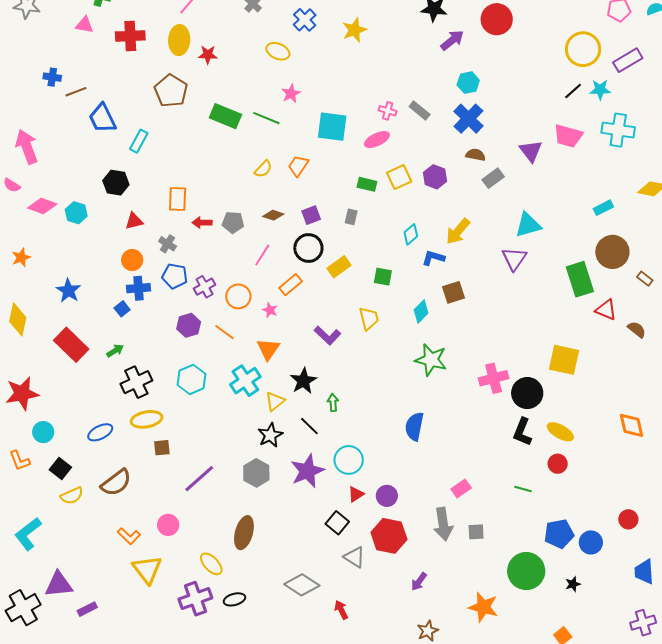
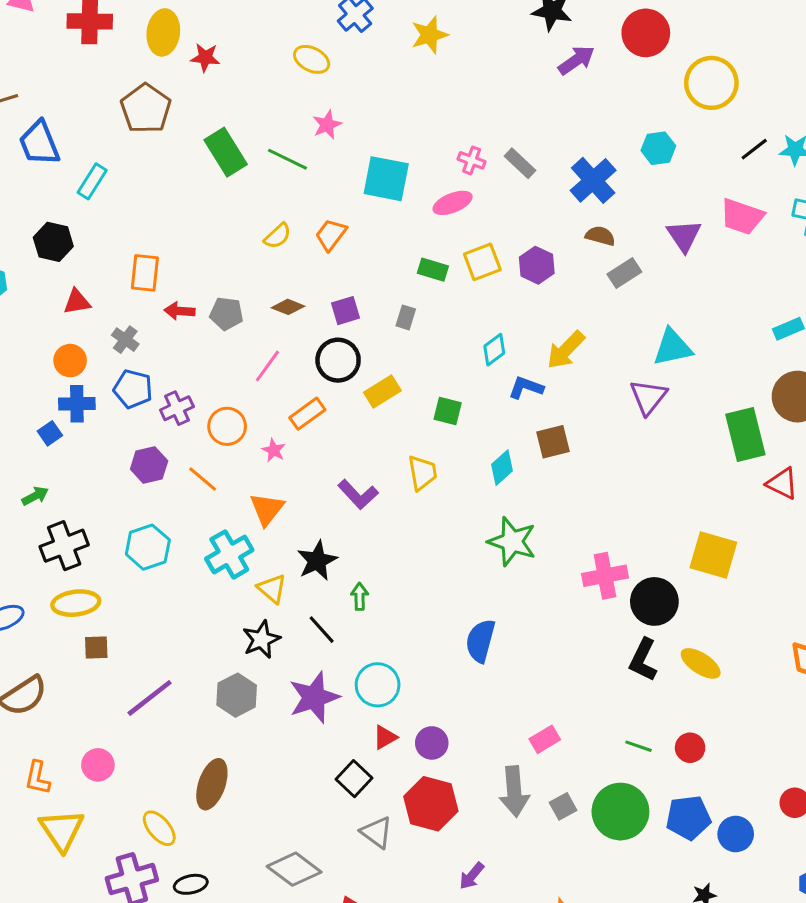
yellow circle: (583, 49) -> (711, 83), moved
cyan hexagon: (468, 83) -> (658, 148), moved
green rectangle: (225, 116) -> (226, 152), turned 32
yellow triangle: (275, 401) -> (272, 589), turned -45
red circle: (558, 464) -> (690, 748), moved
gray square: (476, 532) -> (563, 806), turned -30
orange L-shape: (129, 536) -> (37, 778), turned 55
green circle: (526, 571) -> (620, 812), moved

